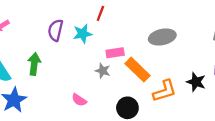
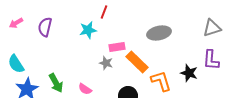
purple semicircle: (56, 30) -> (45, 27), moved
green arrow: (34, 64) -> (56, 83), moved, turned 144
orange L-shape: (165, 91) -> (161, 81), turned -90

